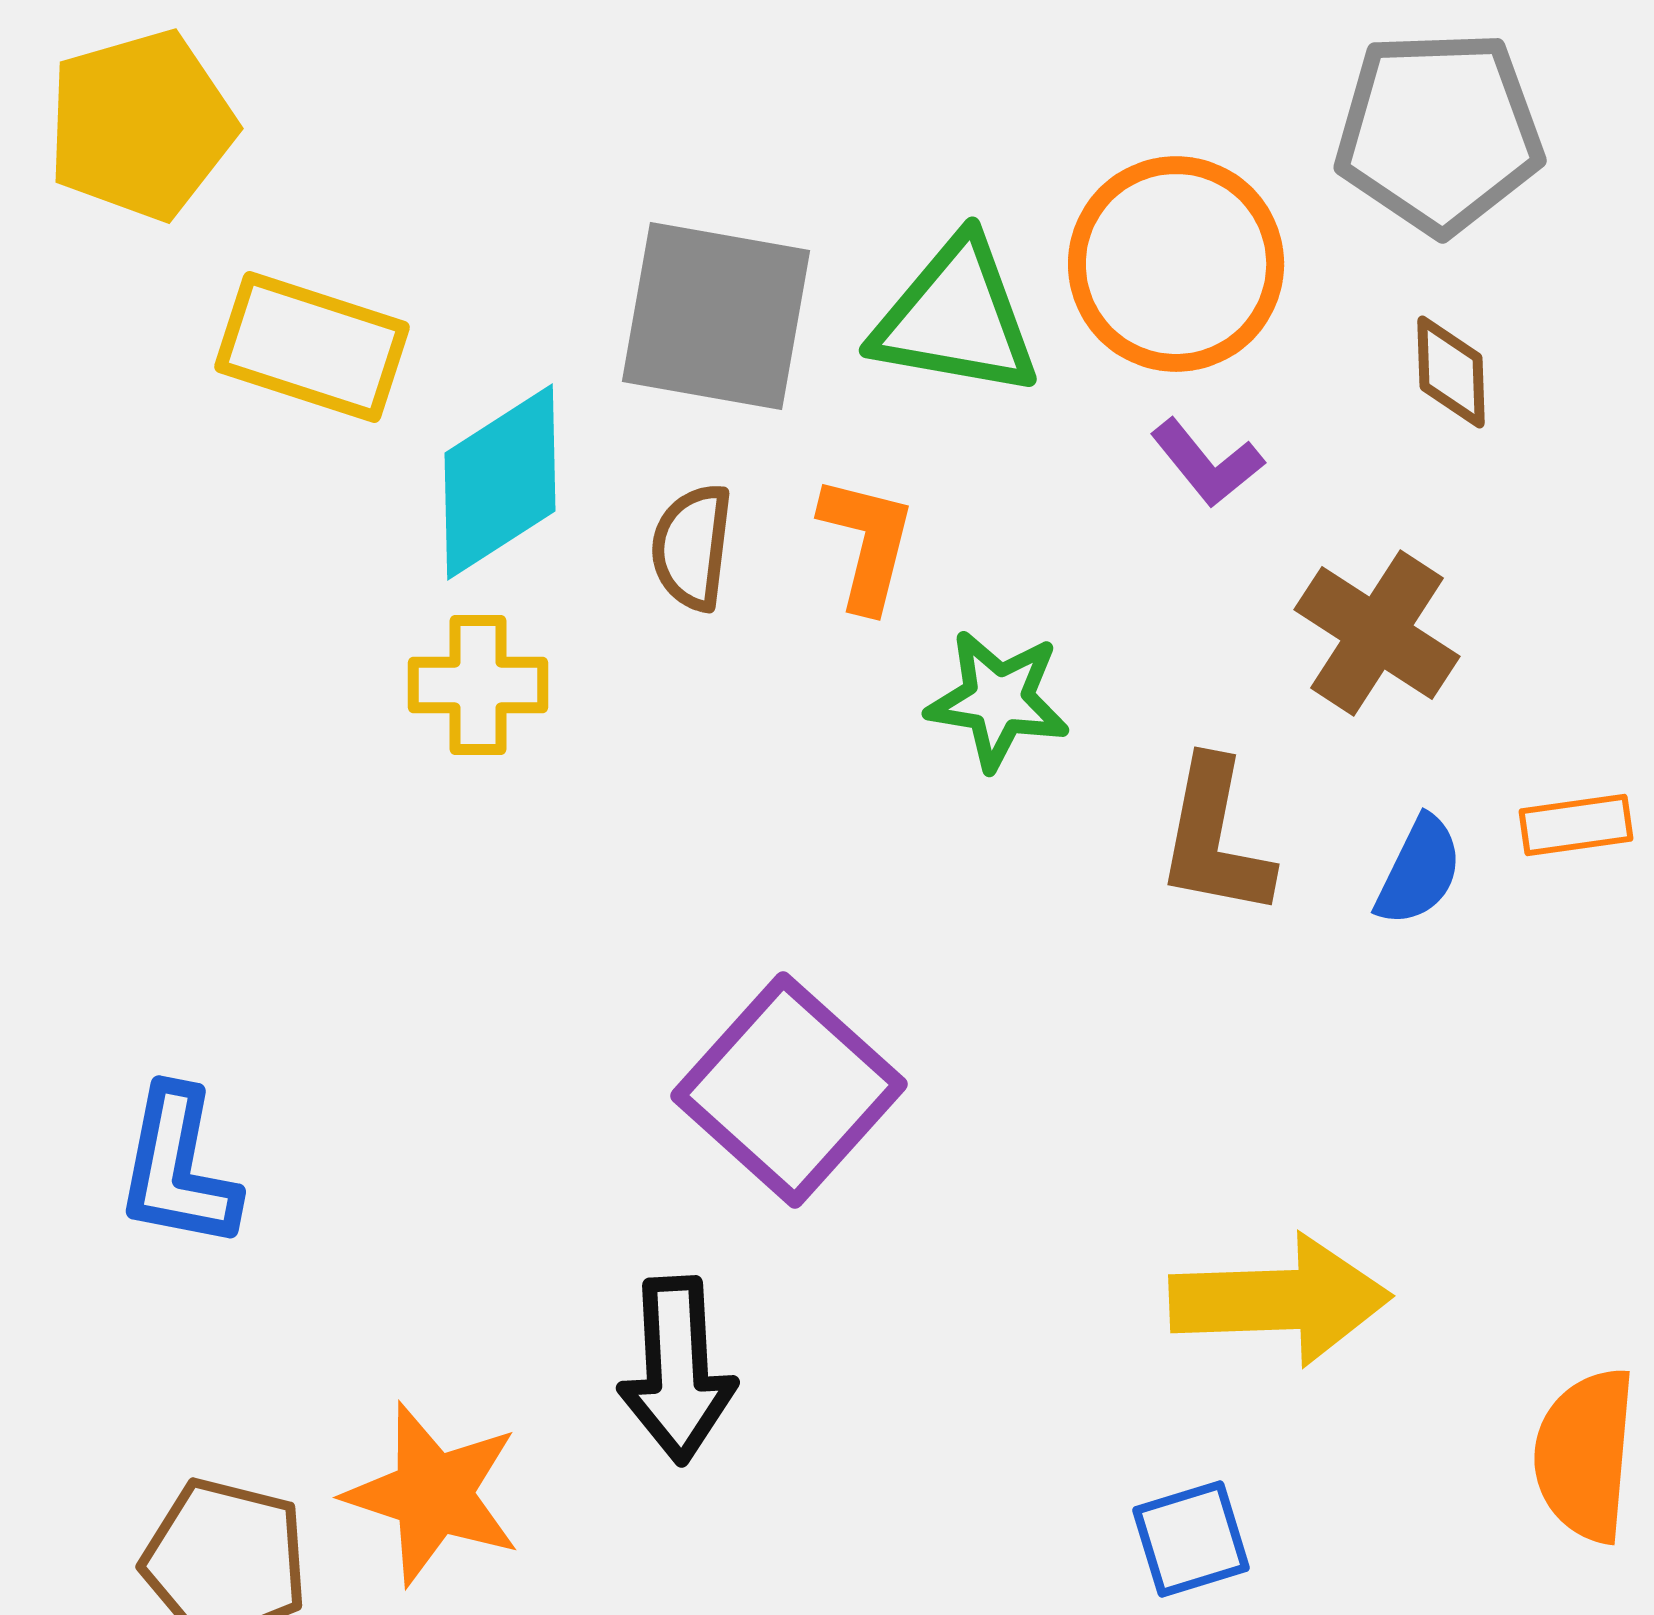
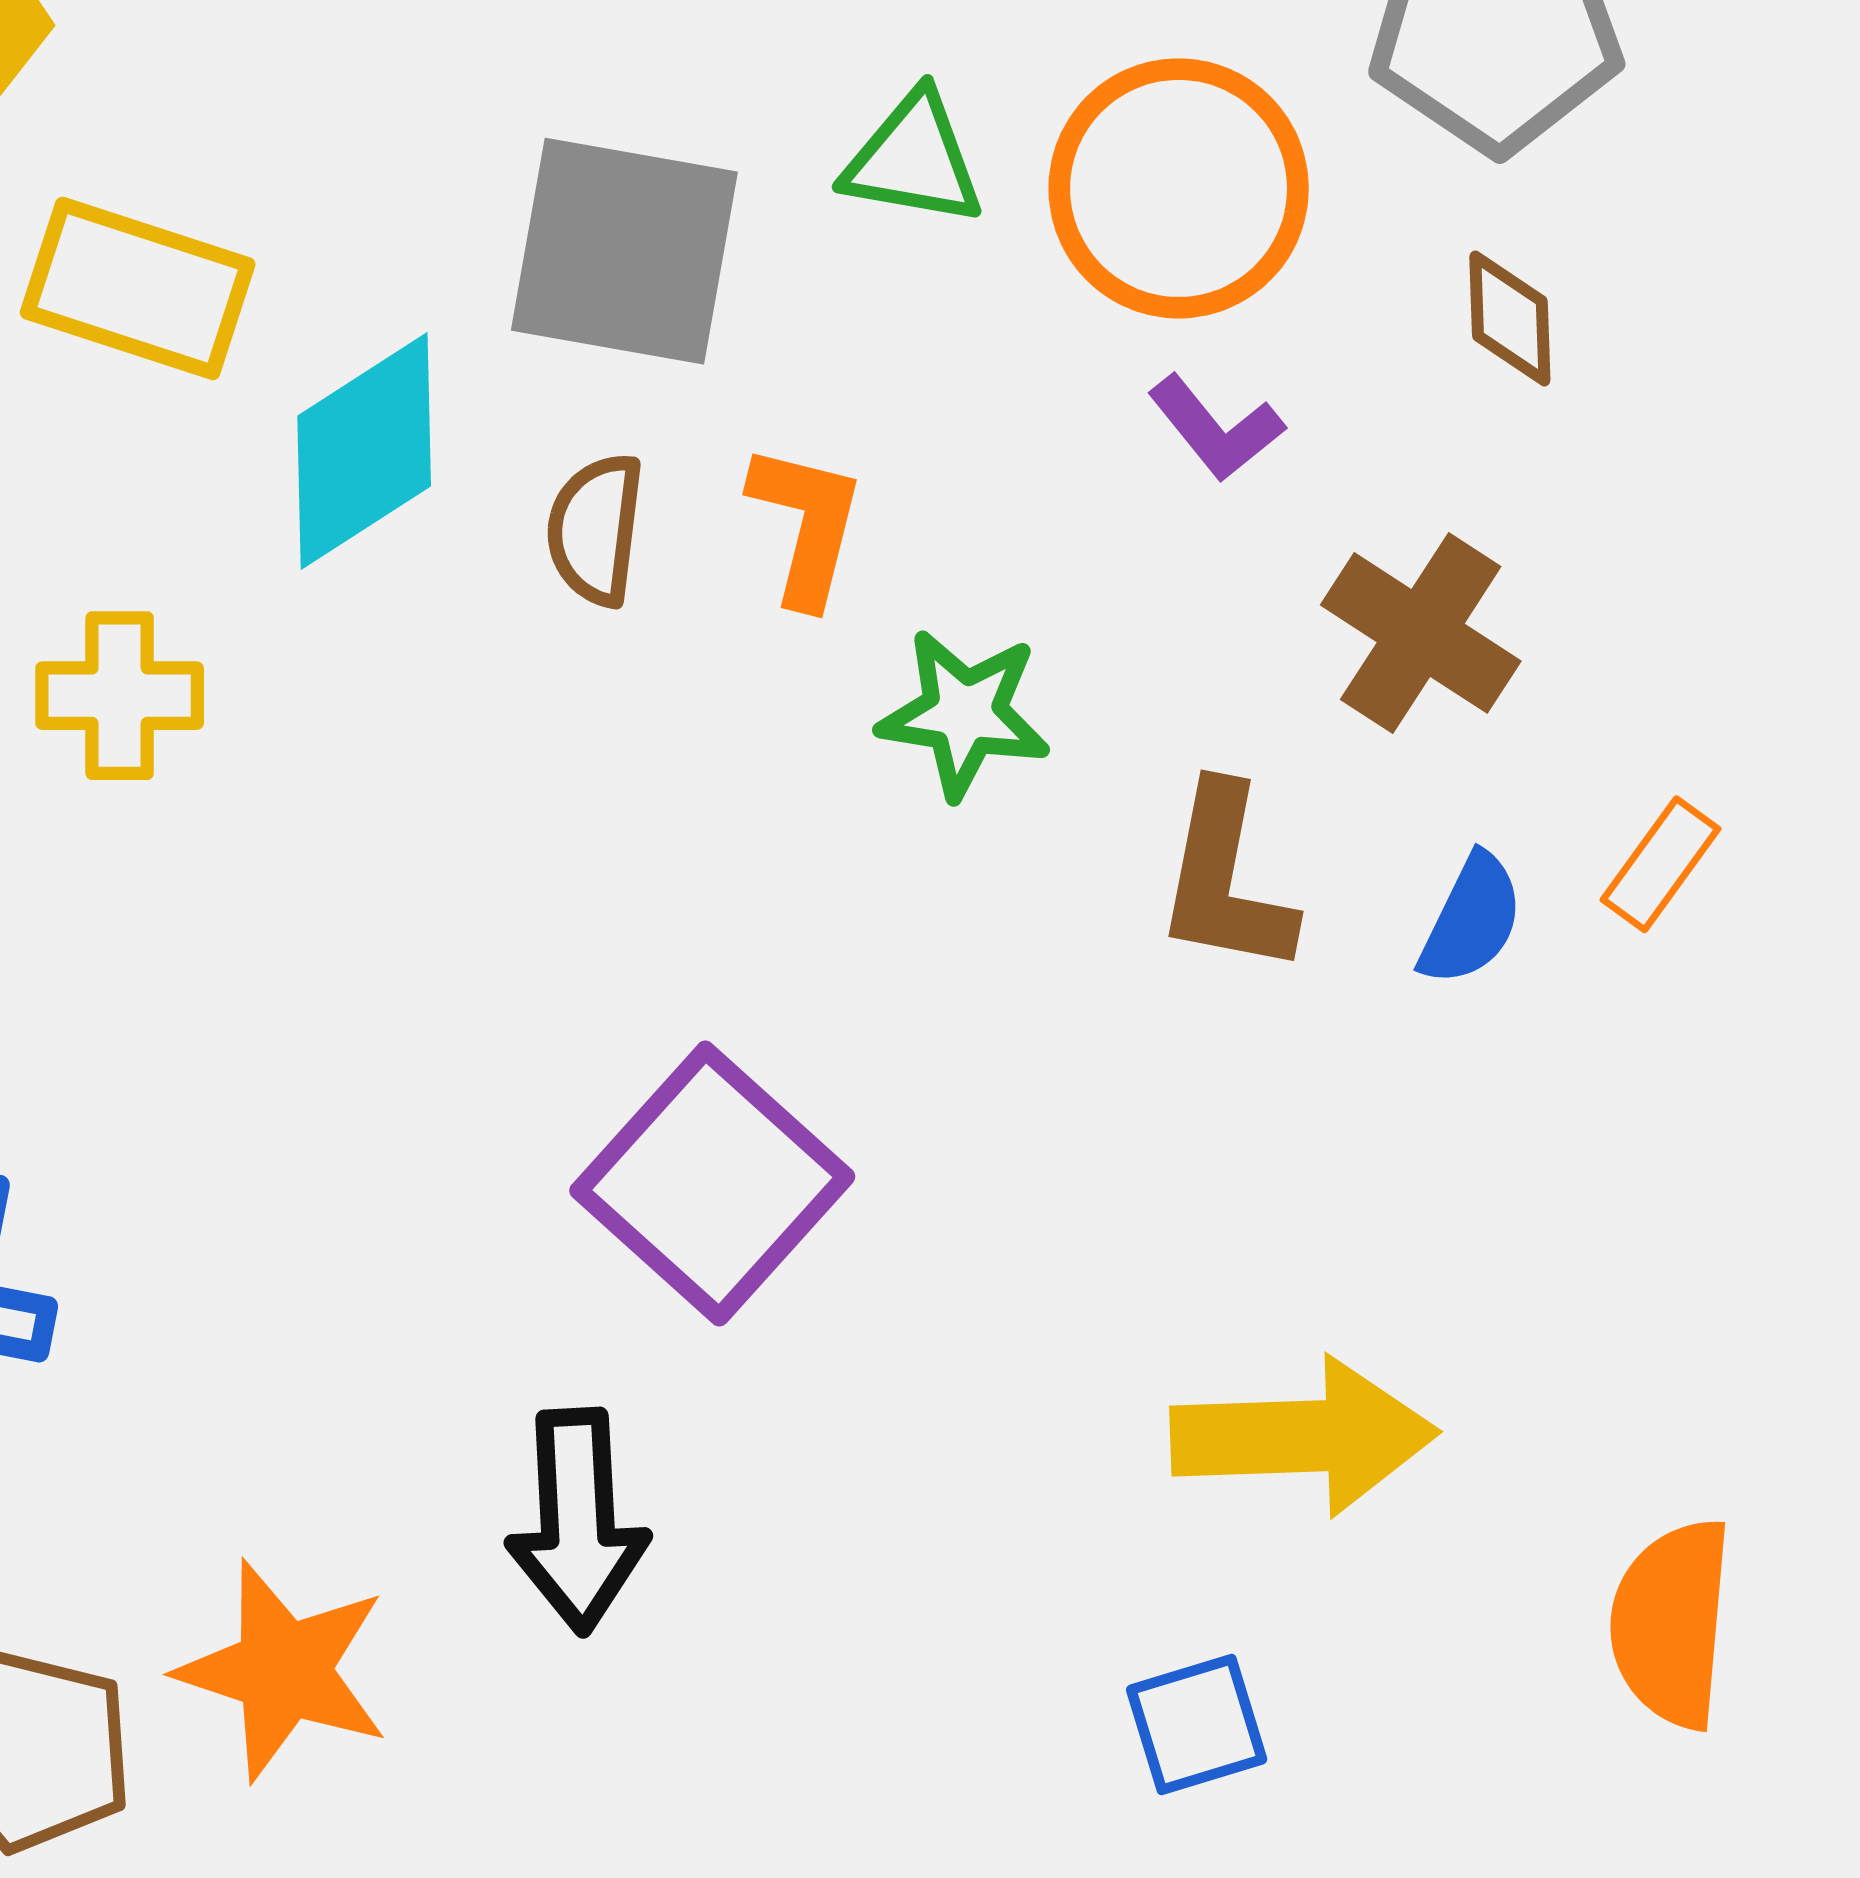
green triangle: (956, 318) -> (914, 159), moved, size x0.7
yellow cross: (478, 685) -> (120, 696), moved
orange rectangle: (1576, 825) -> (1660, 864), turned -46

